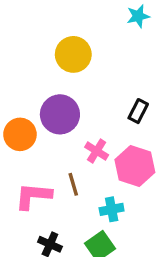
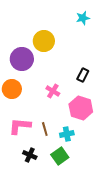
purple circle: (60, 114) -> (22, 59), moved
pink cross: (97, 151) -> (53, 91), moved
brown line: (73, 184) -> (45, 129), moved

